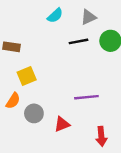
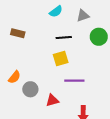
black line: (79, 41) -> (64, 38), moved
yellow square: (27, 76) -> (61, 58), moved

